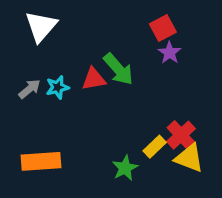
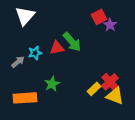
purple star: (169, 53) -> (110, 25), moved
gray arrow: (29, 89) -> (18, 62), moved
green star: (125, 168) -> (52, 84), moved

